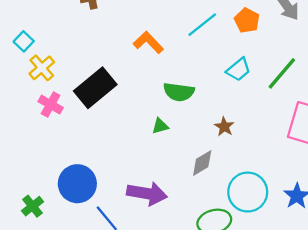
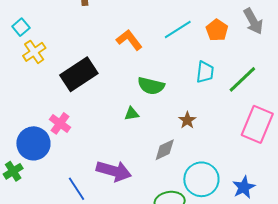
cyan trapezoid: (238, 70) -> (205, 72), turned -50
pink cross: (51, 105) -> (60, 123), moved
blue circle: (77, 184) -> (33, 143), moved

